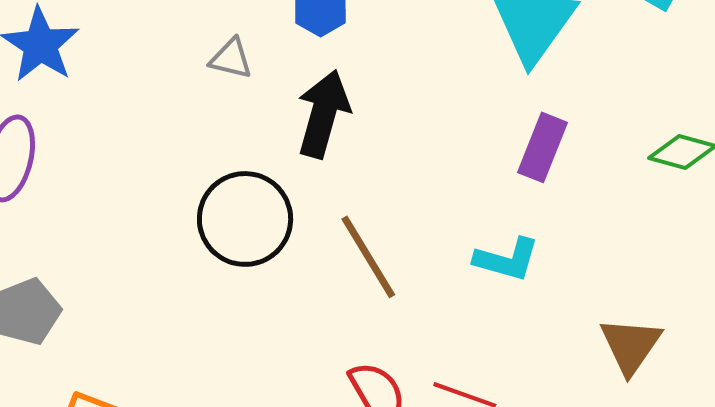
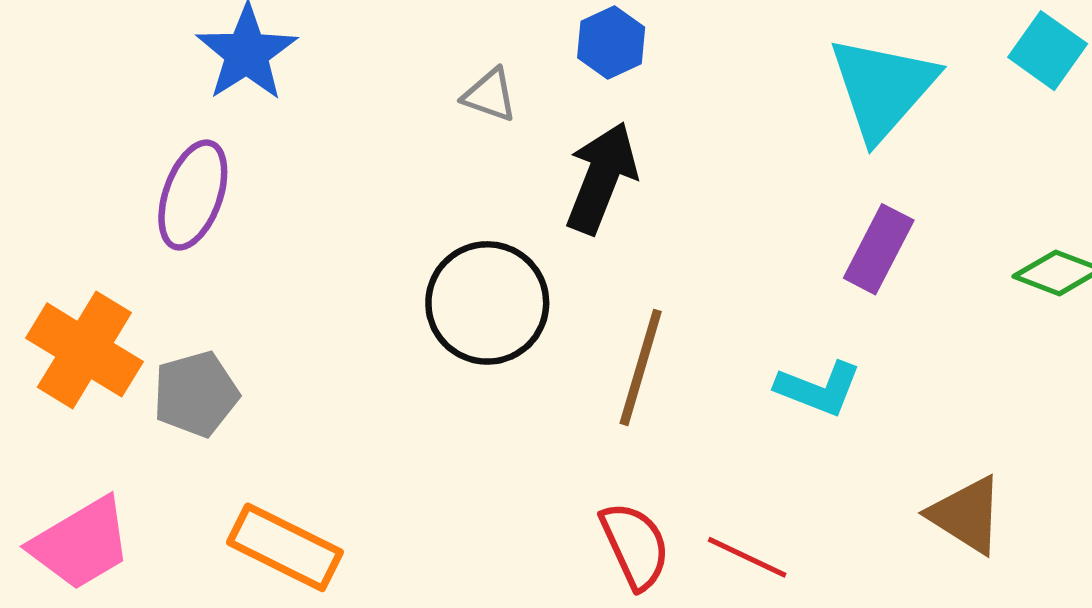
brown line: (368, 257) -> (641, 367), turned 42
brown triangle: (631, 345) -> (966, 515), turned -38

